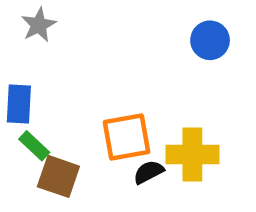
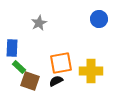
gray star: (39, 25) -> (39, 23), moved
black semicircle: (149, 172) -> (56, 81), moved

